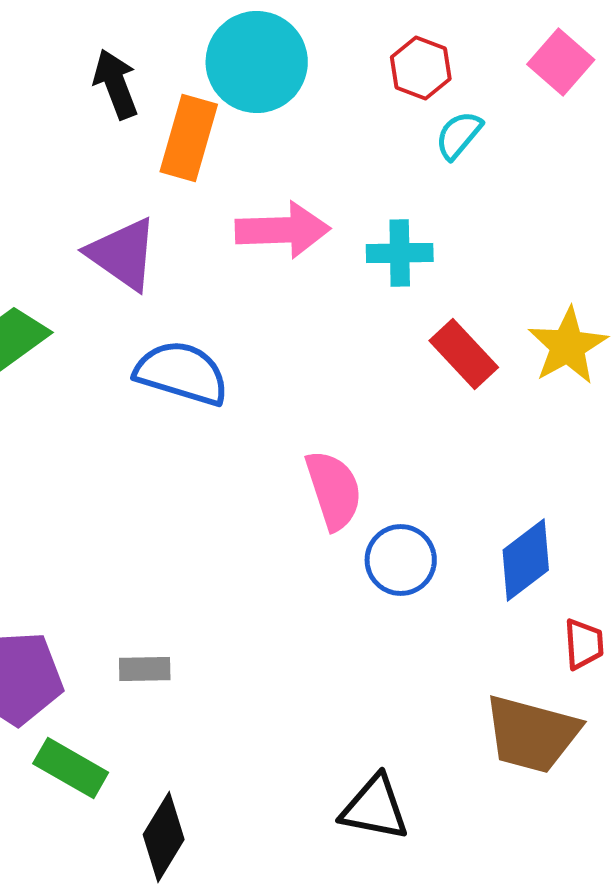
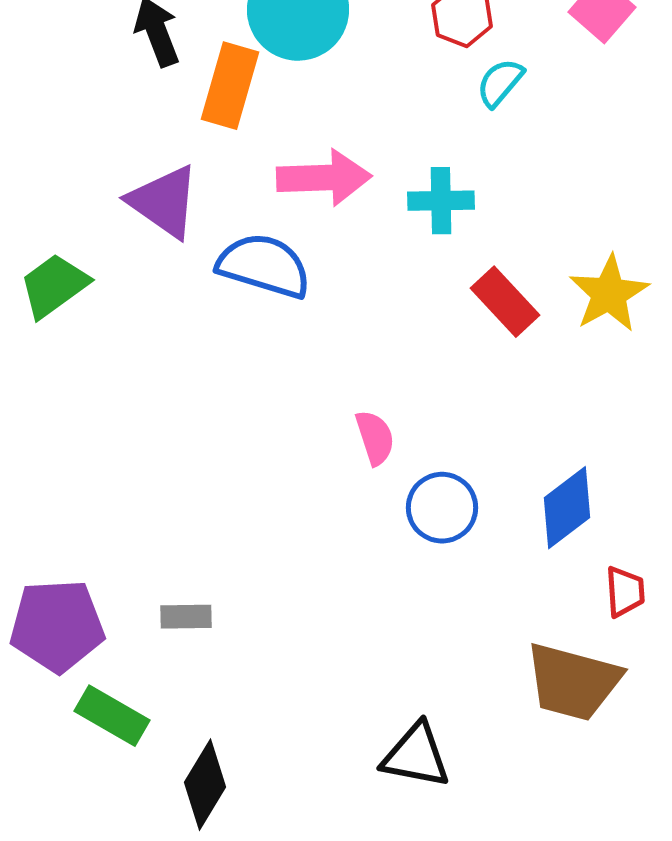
blue semicircle: (182, 373) -> (264, 266), moved
pink semicircle: (334, 490) -> (375, 438), size x0.7

